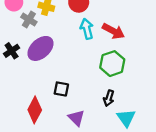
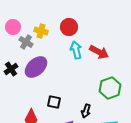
green hexagon: (112, 64) -> (110, 88), moved
black arrow: (109, 98) -> (86, 111), moved

